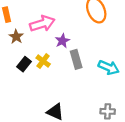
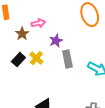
pink arrow: (42, 24) -> (38, 23), size x0.6
brown star: (16, 37) -> (22, 34), moved

